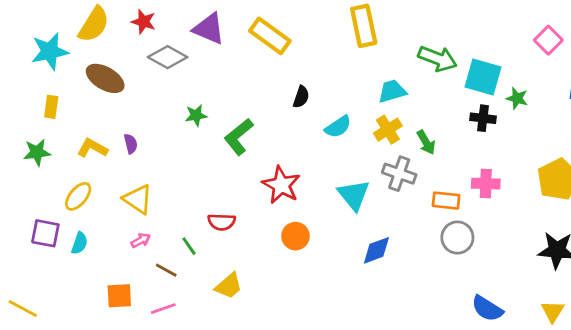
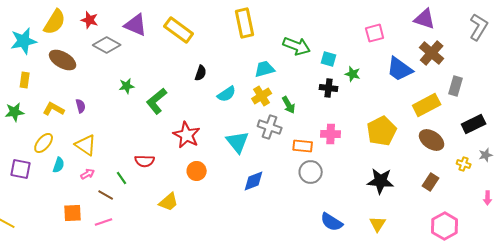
pink square: (548, 40) -> (375, 33), turned 30
cyan square: (483, 77) -> (329, 59), size x0.6
cyan semicircle: (80, 243) -> (59, 165), moved
yellow trapezoid: (229, 286) -> (169, 202), moved

